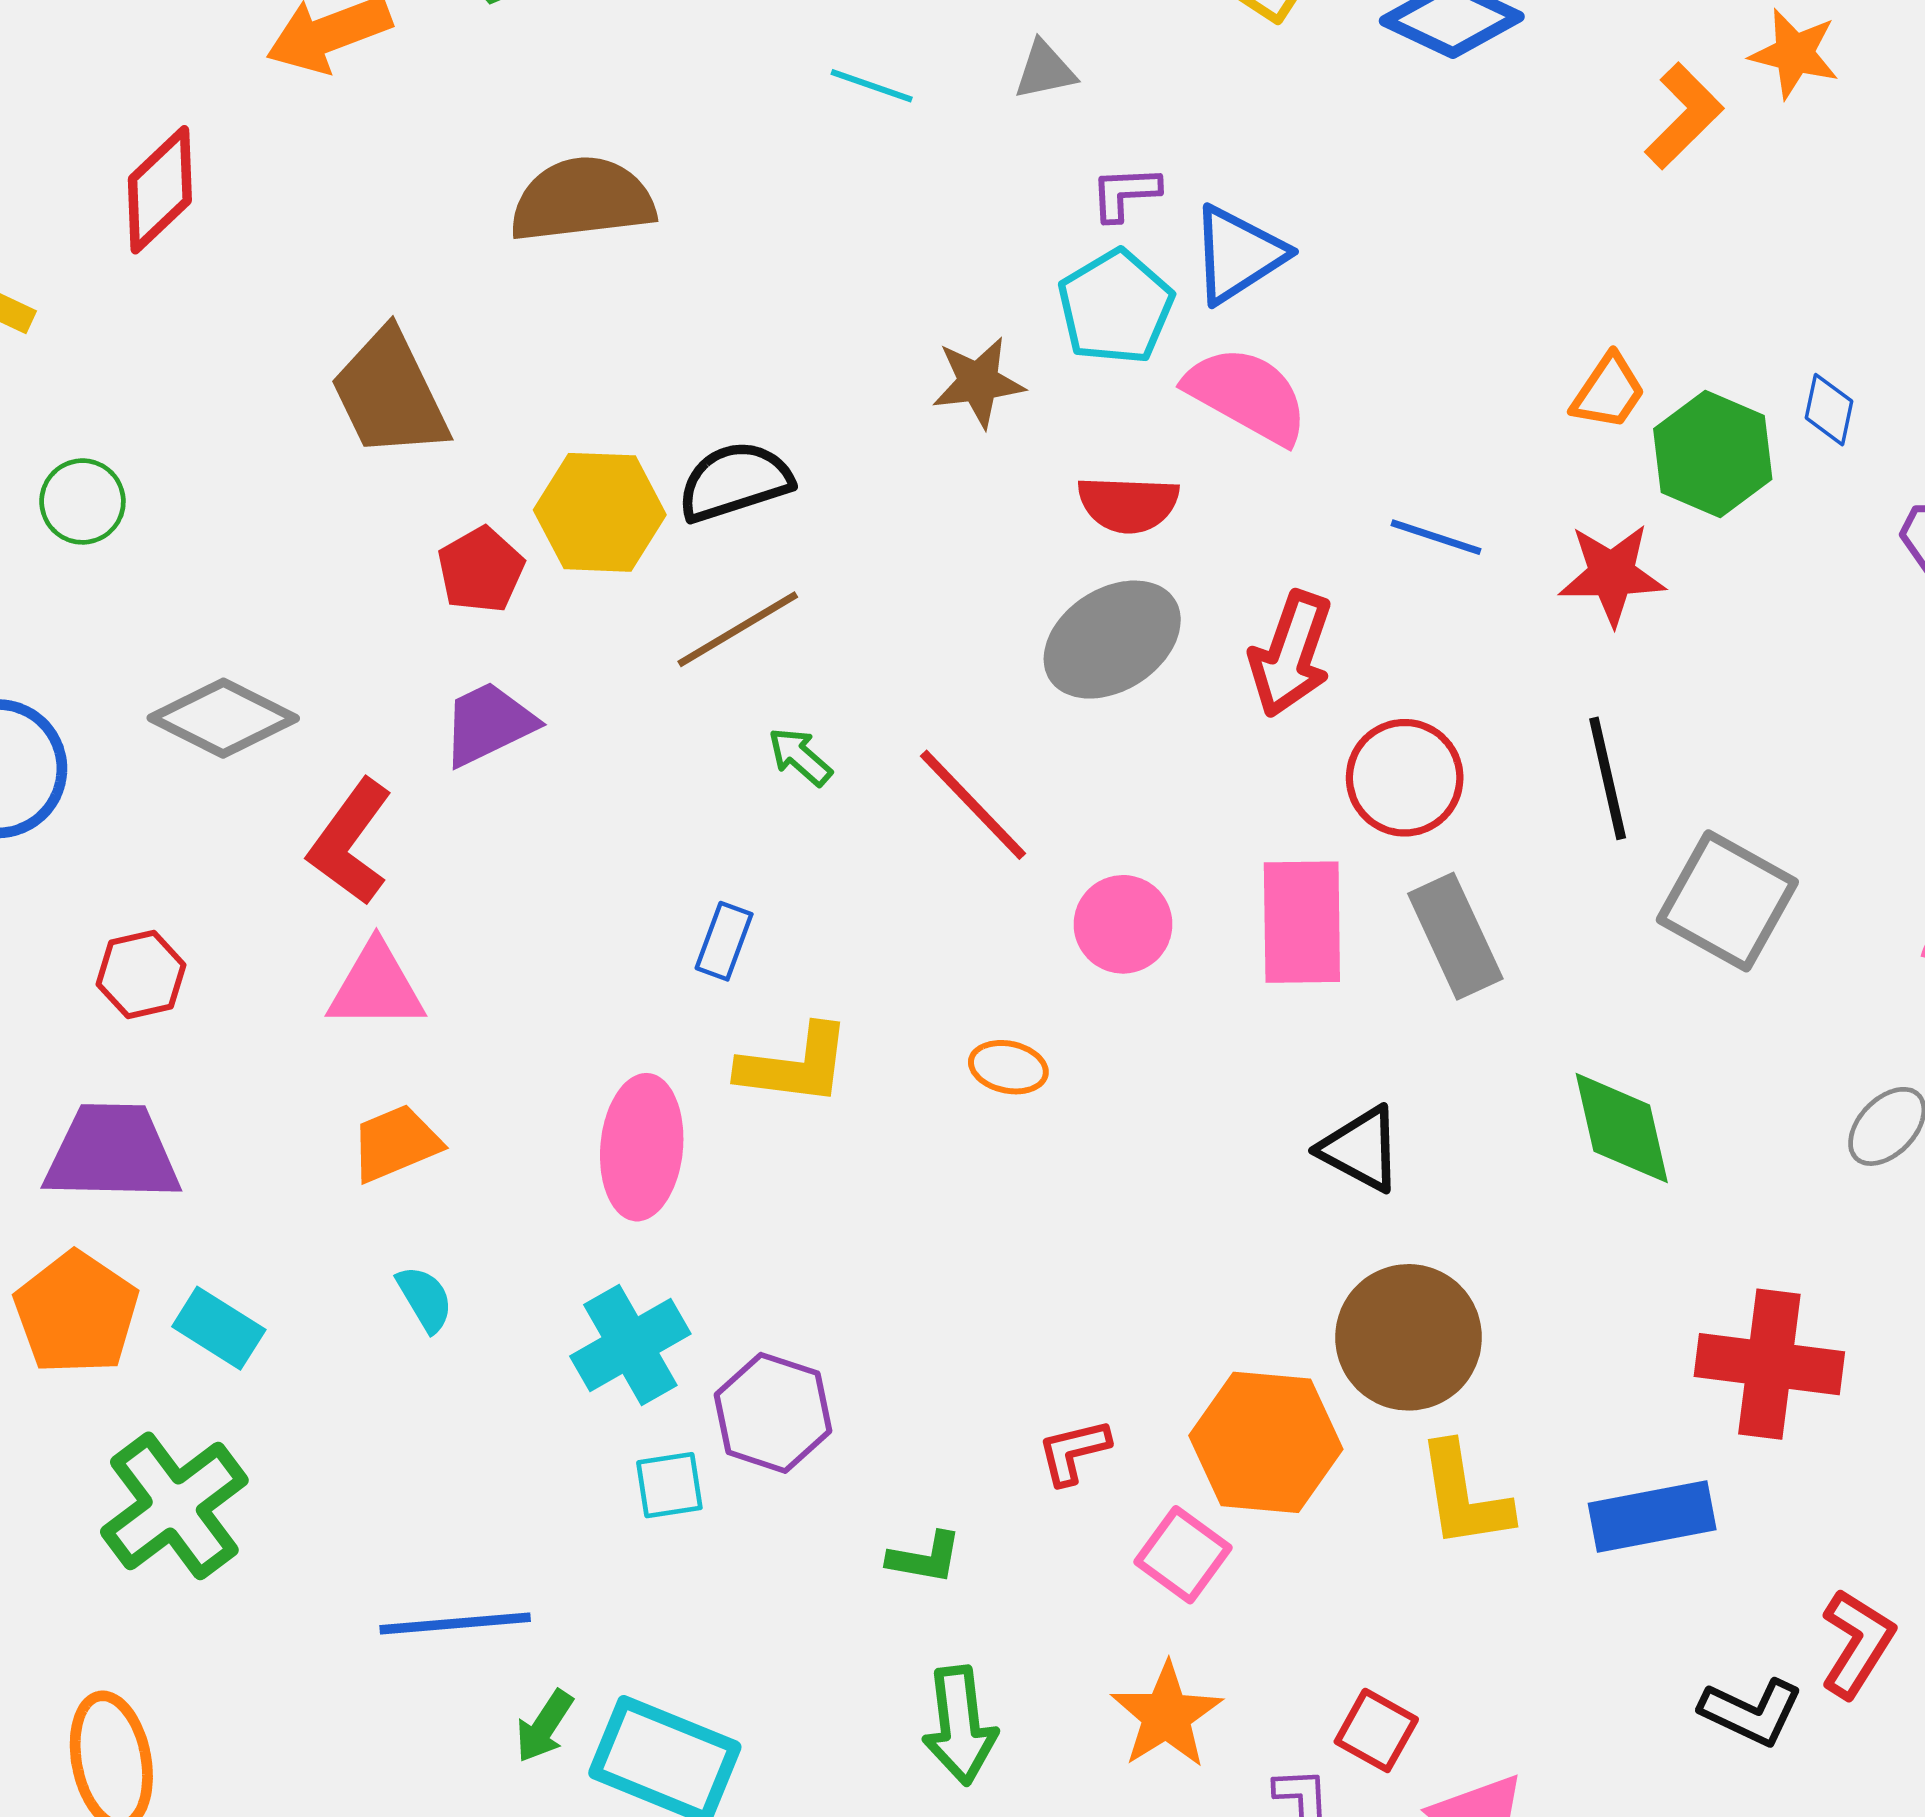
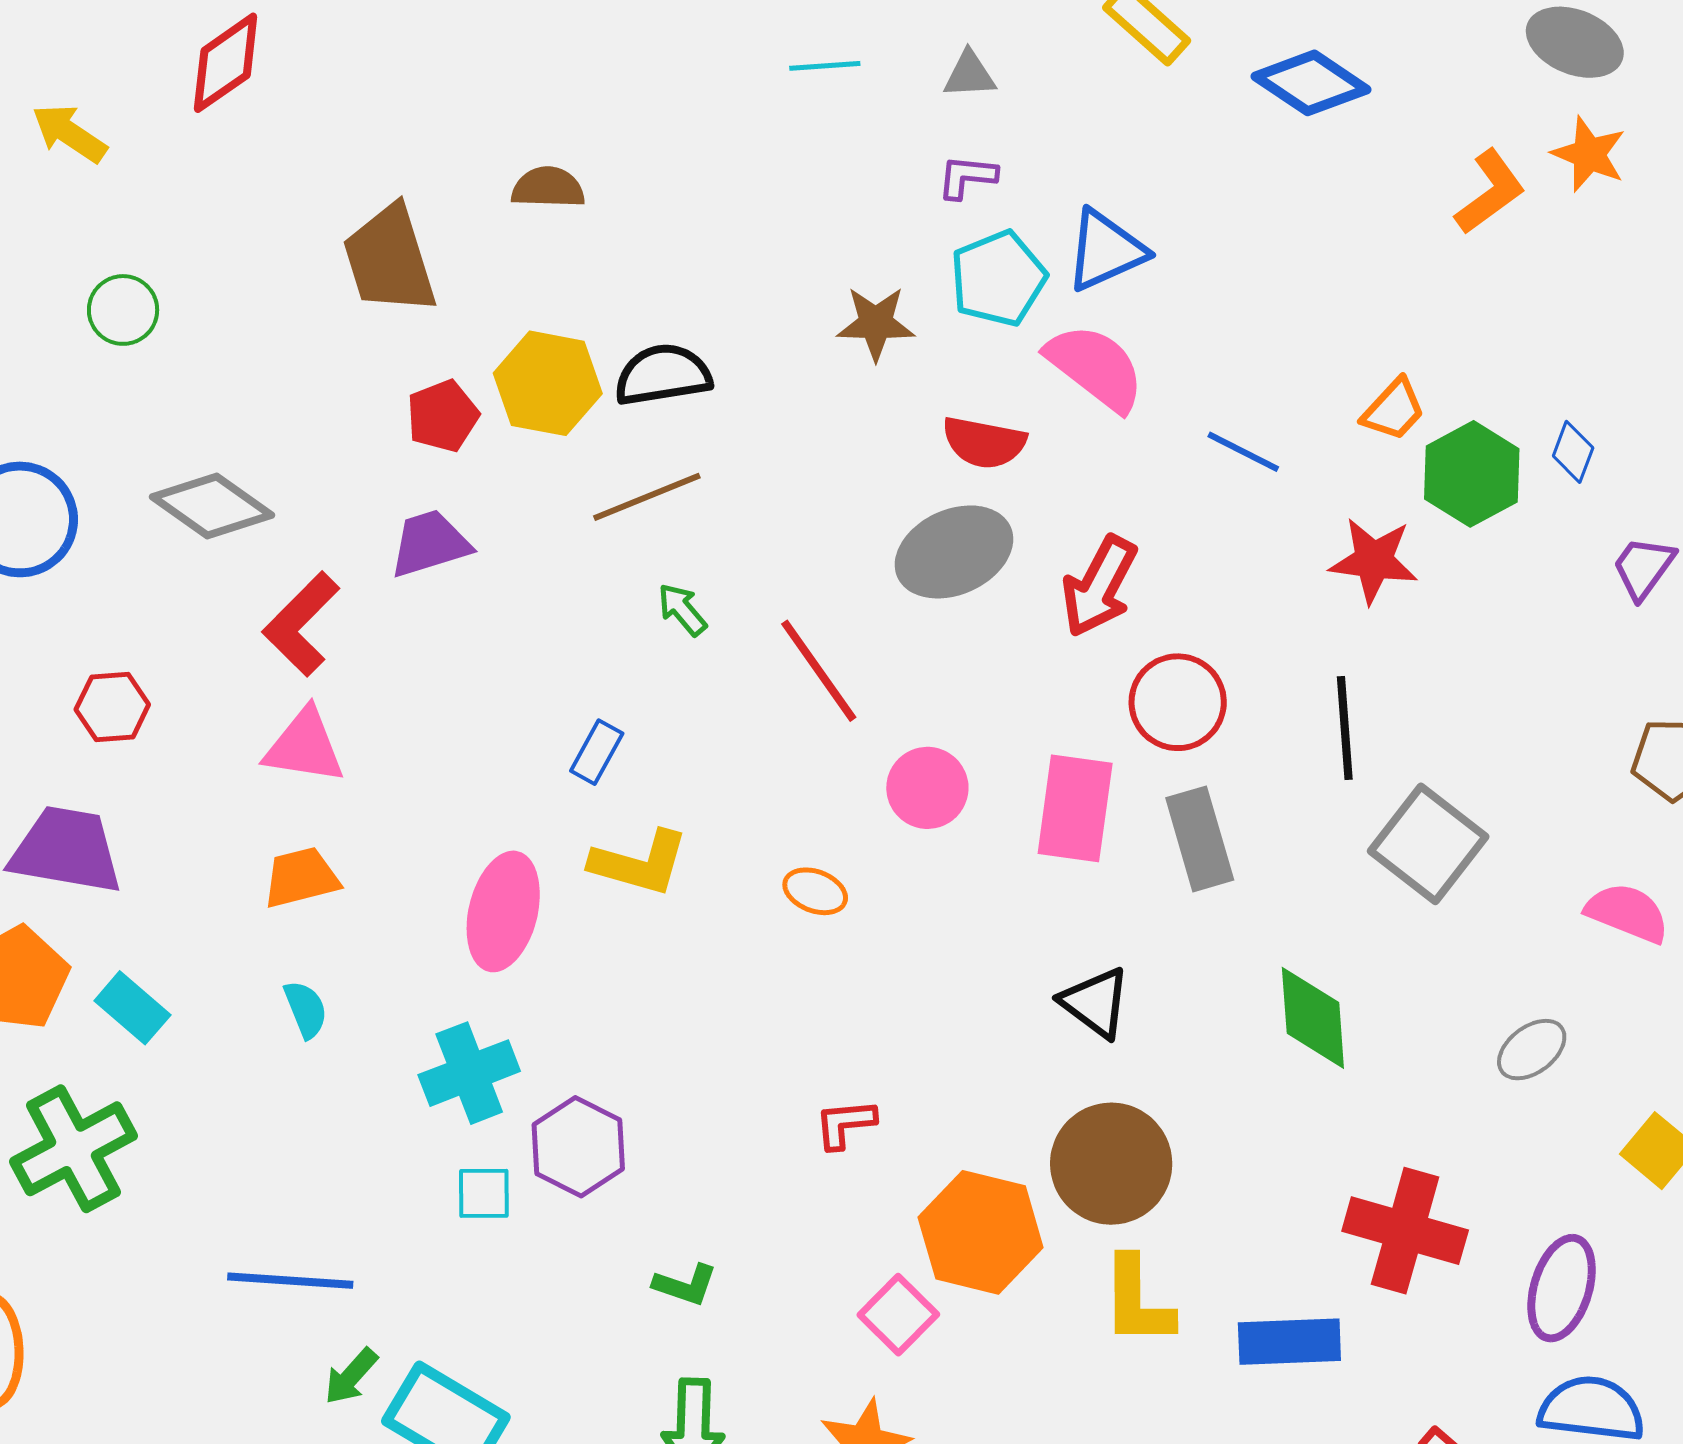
cyan line: (872, 86) -> (825, 66), turned -32
purple L-shape: (1125, 193) -> (967, 177), moved
brown semicircle: (582, 200) -> (548, 188), moved, size x0.6
blue line: (1436, 537) -> (1243, 452), moved
red L-shape: (1074, 1452) -> (845, 1124), moved

